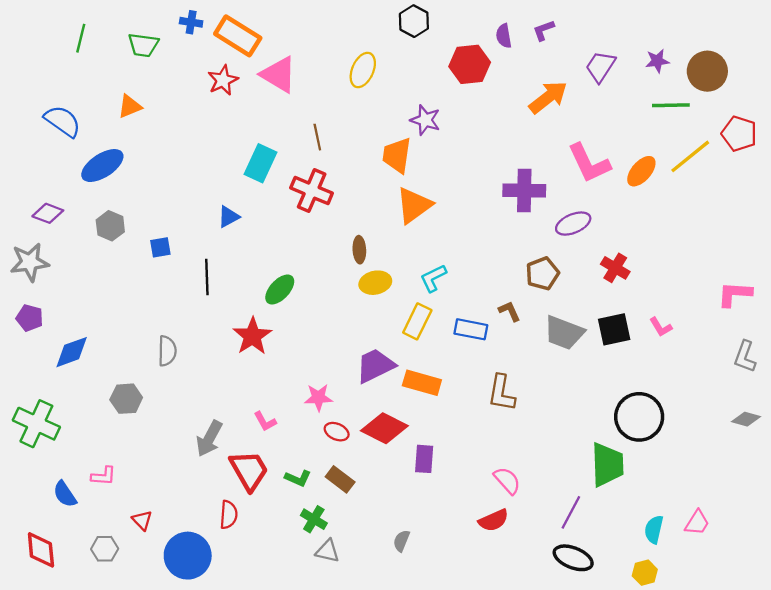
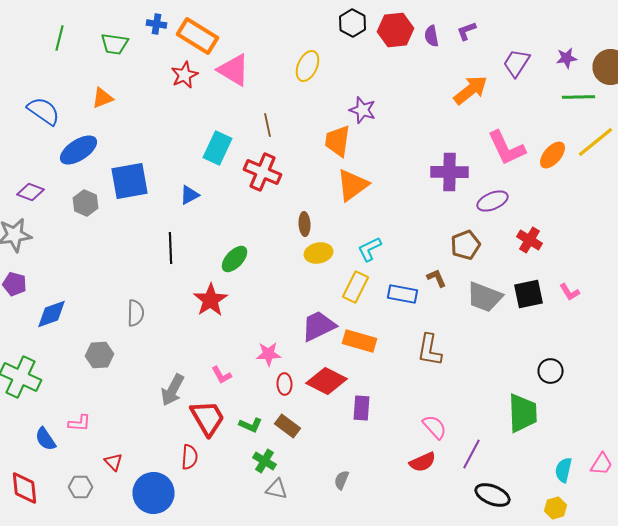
red hexagon: (470, 64) -> (396, 30), moved
blue square: (160, 247) -> (130, 181), moved, size x2.0
black circle: (639, 417) -> (550, 371), size x0.6
red ellipse: (337, 432) -> (284, 384), turned 65
purple line: (571, 512) -> (472, 454), moved

